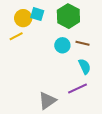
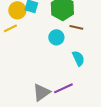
brown line: (83, 43) -> (76, 27), moved
purple line: (78, 89) -> (63, 88), moved

